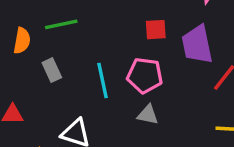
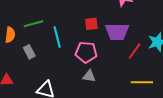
purple trapezoid: (197, 44) -> (117, 32), turned -75
cyan line: (103, 80) -> (57, 37), moved

